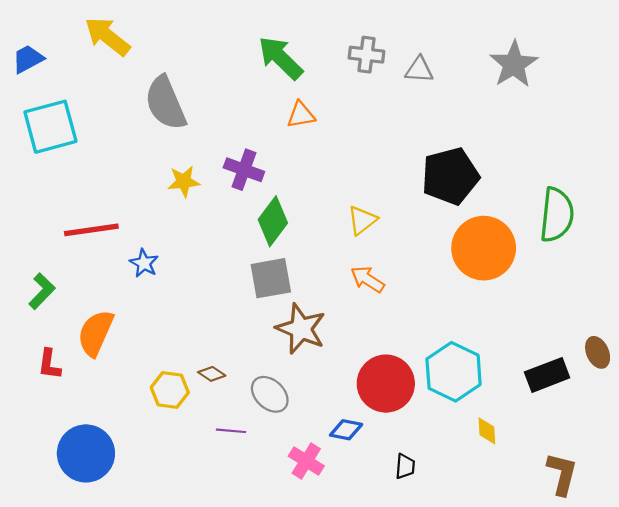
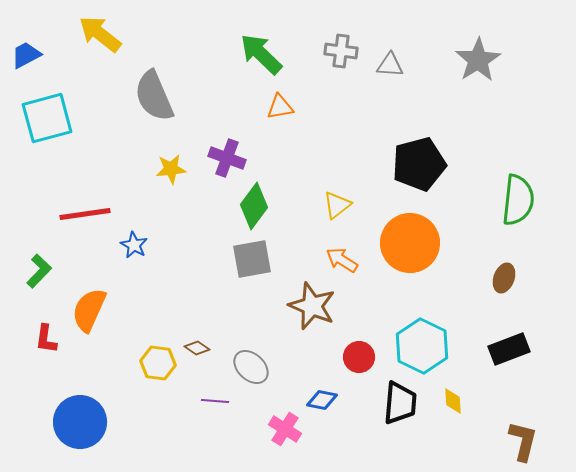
orange circle: (484, 248) -> (410, 243), moved
brown star: (301, 329) -> (312, 306), moved
brown ellipse: (598, 352) -> (504, 278), moved, turned 44
red circle: (386, 384) -> (359, 357), size x0.6
black trapezoid: (405, 466) -> (400, 403), moved, size x1.8

